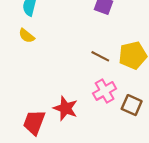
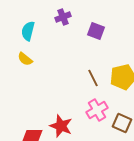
brown line: (100, 56) -> (93, 78), turned 36

